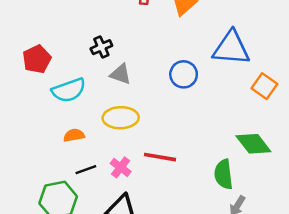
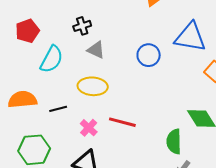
cyan semicircle: (69, 90) -> (52, 59), turned -48
orange semicircle: (74, 135) -> (22, 99), moved, size x1.6
black line: (86, 170) -> (58, 109), moved

